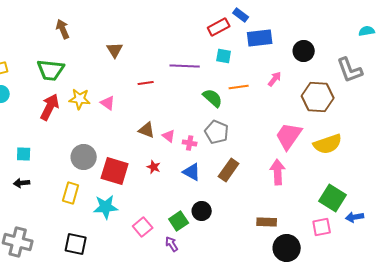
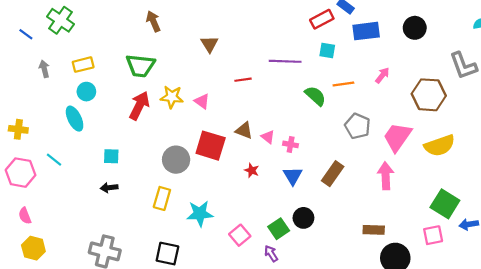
black circle: (304, 51) -> (415, 28), moved
gray pentagon: (217, 132) -> (357, 126), moved
red square: (115, 171) -> (211, 146), moved
blue triangle: (192, 172) -> (293, 176), turned 30

